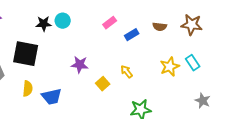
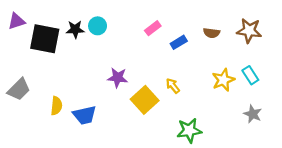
black square: (26, 54) -> (45, 39), moved
yellow square: (103, 84) -> (145, 100), size x1.6
gray star: (203, 101) -> (253, 114), moved

